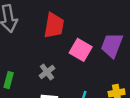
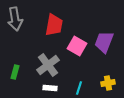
gray cross: (47, 72) -> (48, 65), size x1.6

